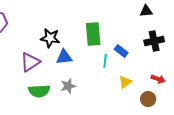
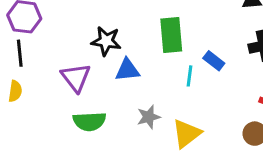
purple triangle: (30, 62) -> (76, 77), turned -35
yellow triangle: (125, 82) -> (186, 134), moved, size x1.5
gray star: (68, 86) -> (149, 117), moved

